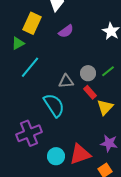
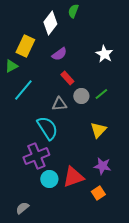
red rectangle: (90, 92) -> (67, 78), moved
purple cross: (29, 133) -> (36, 156), moved

